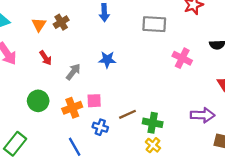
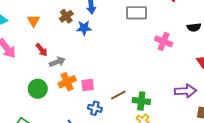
brown cross: (61, 22) -> (66, 16), moved
blue star: (107, 60) -> (84, 28), moved
gray arrow: (73, 72) -> (57, 62), moved, turned 35
orange cross: (72, 108) -> (67, 82), moved

